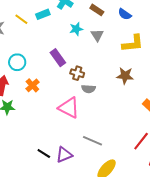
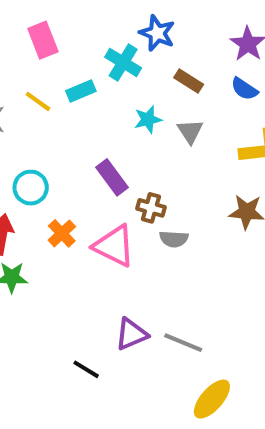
pink triangle: (69, 108) -> (114, 246), moved
purple triangle: (64, 155) -> (131, 334), moved

